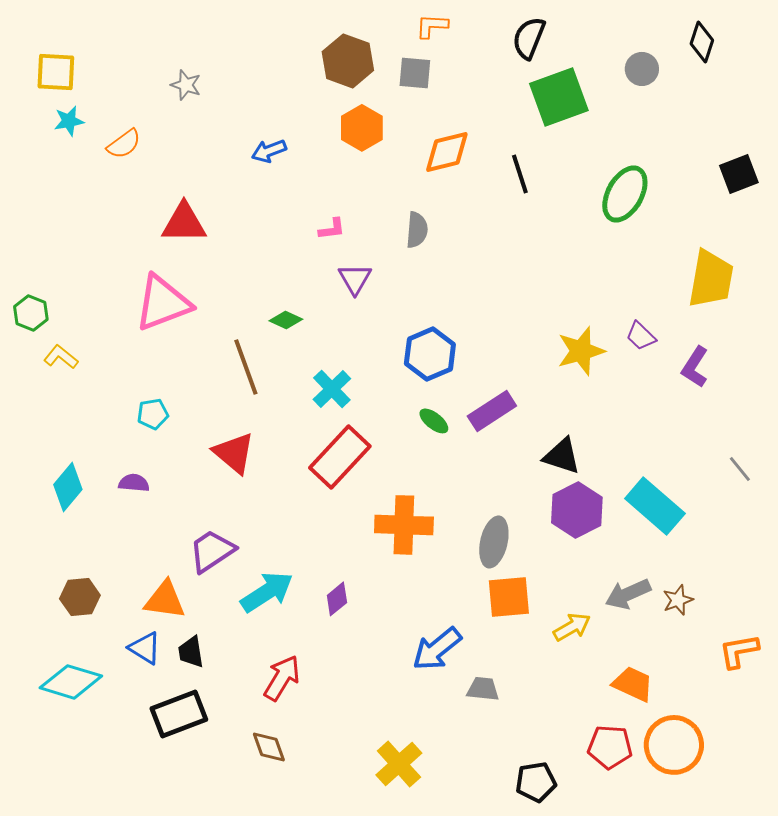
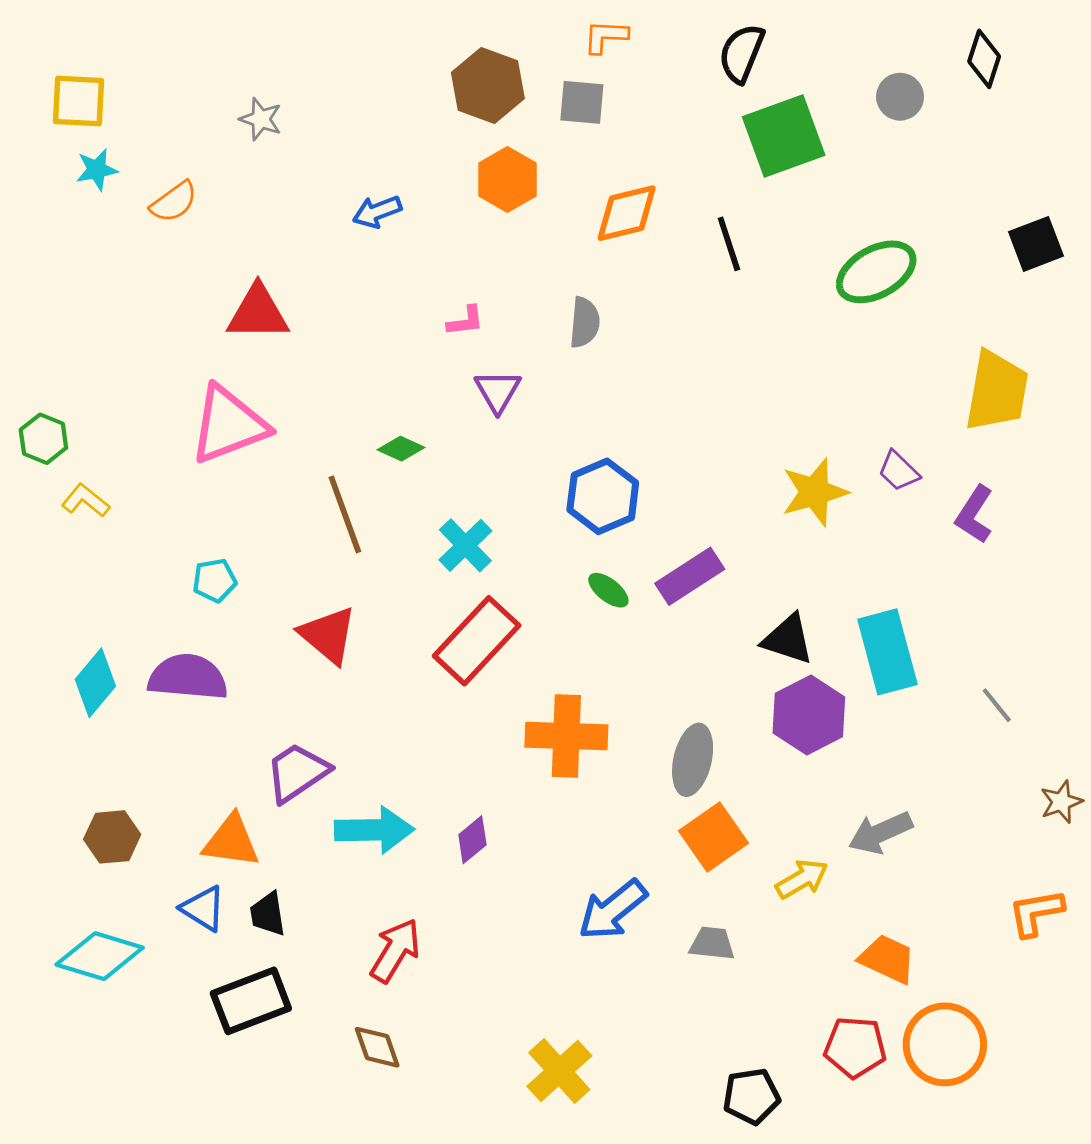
green ellipse: (625, 194) -> (876, 272), turned 32
gray line: (740, 469) -> (997, 705), moved
purple semicircle: (134, 483) -> (188, 677), size x1.8
cyan rectangle: (655, 506) -> (887, 652), moved, turned 34
cyan arrow: (267, 592) -> (374, 830), turned 32
orange square: (509, 597) -> (714, 837), turned -30
brown star: (678, 600) -> (1061, 802), moved
gray trapezoid: (483, 689) -> (712, 943), moved

